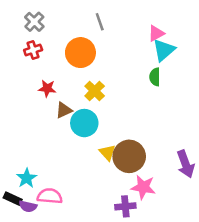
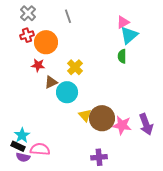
gray line: (100, 22) -> (68, 16), moved
orange circle: (80, 53) -> (46, 42), moved
pink star: (143, 187) -> (122, 125), moved
black rectangle: (13, 199) -> (18, 146), moved

